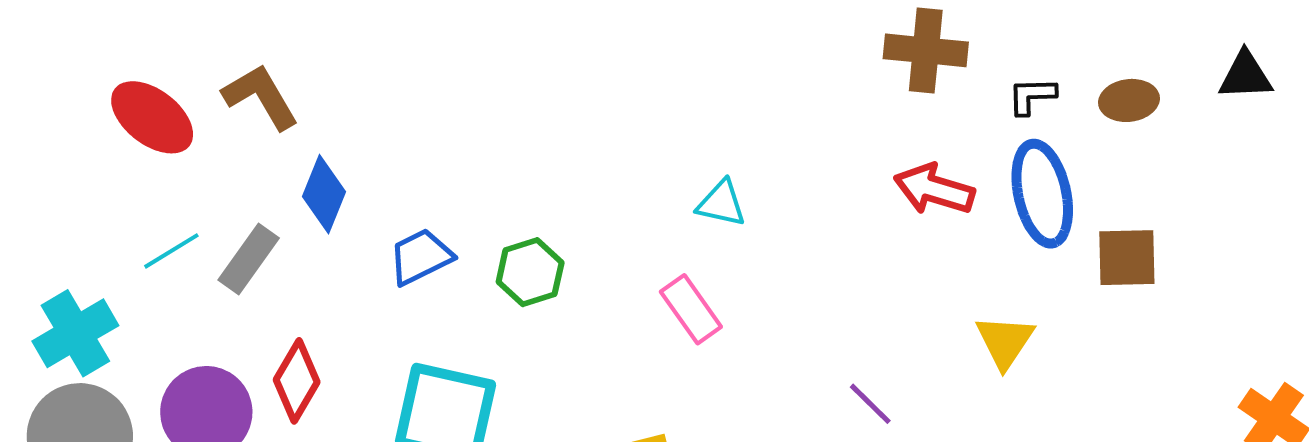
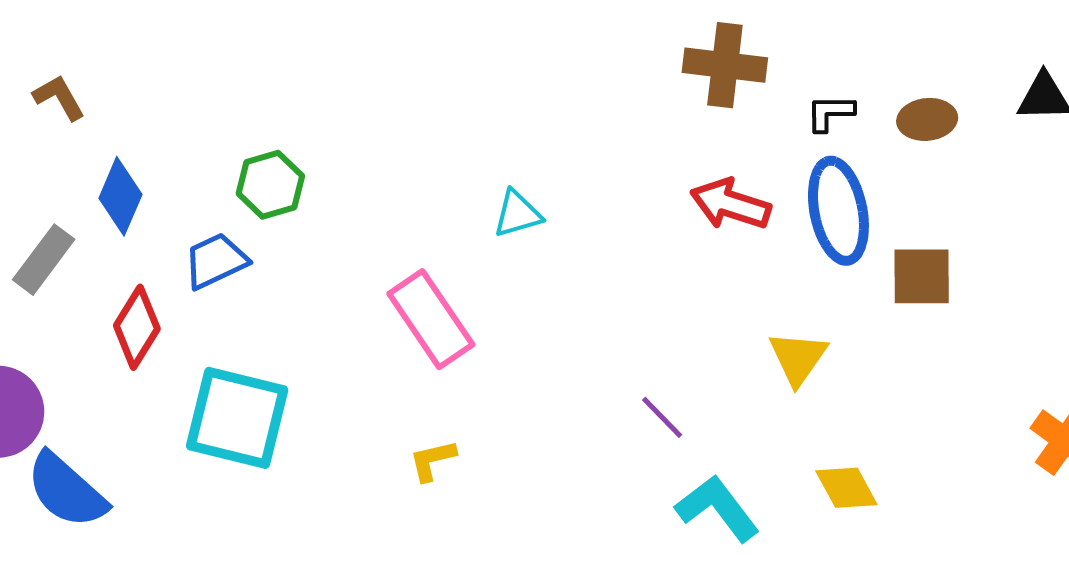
brown L-shape: (261, 97) -> (59, 97), size x0.7
cyan triangle: (721, 203) -> (517, 214), turned -30
green hexagon: (530, 272) -> (270, 185), moved
pink rectangle: (691, 309) -> (431, 319), moved, size x1.4
red diamond: (297, 381) -> (137, 327), moved

